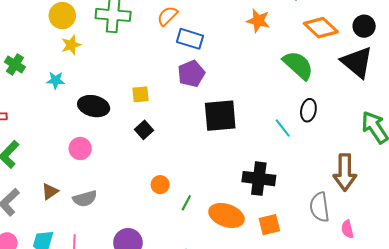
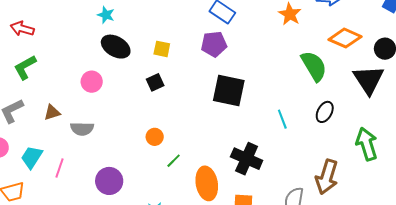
orange diamond: (321, 28) -> (345, 38), turned -36
cyan star: (56, 80) -> (106, 15), moved
black ellipse: (308, 110) -> (325, 112), moved
orange ellipse: (226, 215) -> (207, 183), turned 44

